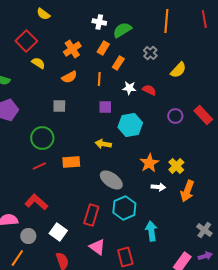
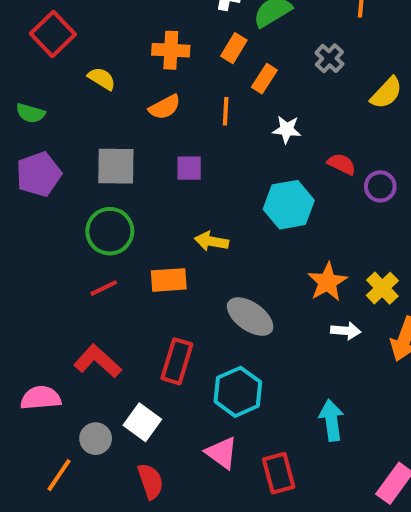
red square: (26, 41) -> (53, 34), moved
orange cross: (72, 49) -> (171, 50), turned 36
red semicircle: (149, 90) -> (342, 164), moved
gray square: (59, 106) -> (116, 166), moved, size x1.5
purple square: (105, 107) -> (189, 168), moved
yellow arrow: (103, 144) -> (211, 241), moved
cyan hexagon: (124, 208) -> (238, 392), moved
red rectangle: (91, 215) -> (177, 361), moved
gray circle: (28, 236) -> (96, 439), moved

